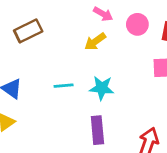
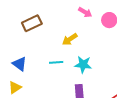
yellow arrow: (95, 41) -> (70, 39), moved

